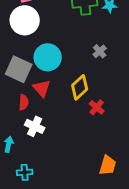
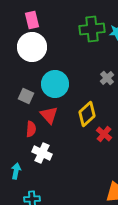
gray square: (19, 69) -> (26, 96), size x0.6

